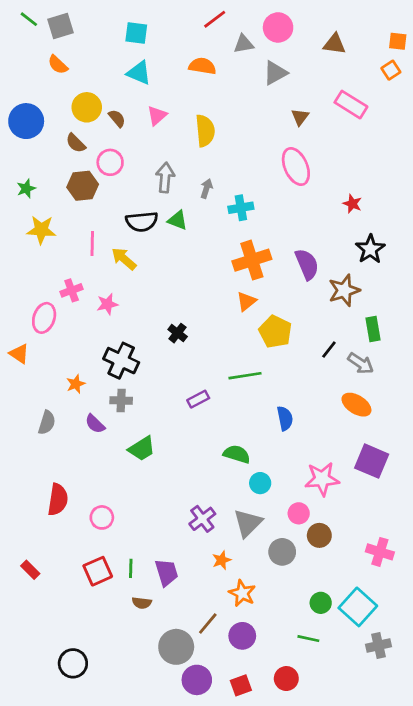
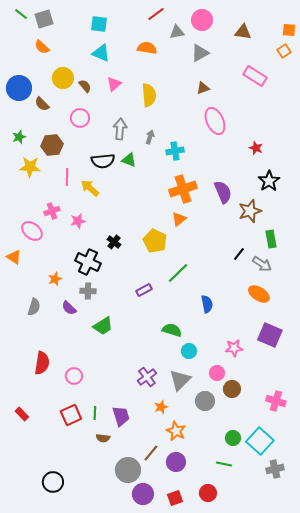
brown triangle: (300, 117) -> (203, 88), moved, turned 32
brown semicircle: (76, 143) -> (42, 104), moved
brown hexagon: (83, 186) -> (52, 145), moved
pink ellipse: (44, 318) -> (32, 231), turned -70
yellow pentagon: (275, 332) -> (155, 241), moved
black cross: (178, 333) -> (114, 242), moved
green line: (245, 376) -> (178, 273), turned -35
pink star: (322, 479) -> (234, 348), size x0.7

